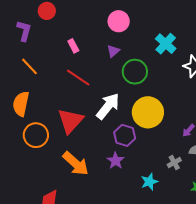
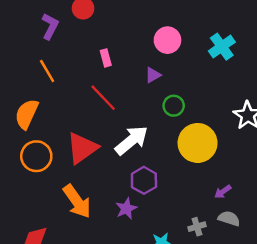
cyan cross: (166, 44) -> (222, 47), moved
green circle: (135, 72) -> (174, 106), size x0.7
yellow circle: (148, 112) -> (198, 143), moved

